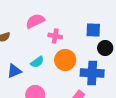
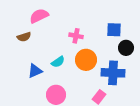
pink semicircle: (35, 21) -> (39, 16), moved

